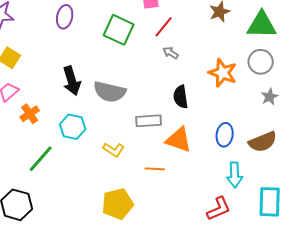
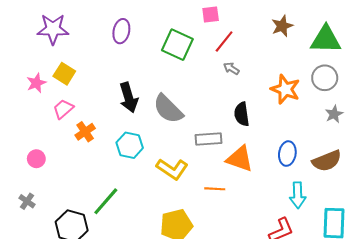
gray semicircle: (110, 92) -> (168, 109), turned 32
yellow L-shape: (114, 150) -> (172, 169), size x1.4
green line: (41, 159) -> (106, 201), moved

